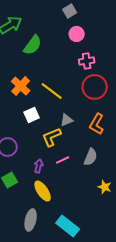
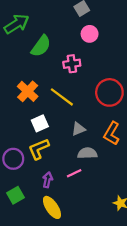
pink cross: (87, 61) -> (72, 64), moved
yellow L-shape: (52, 137) -> (39, 149), moved
gray semicircle: (91, 157) -> (87, 153), moved, turned -114

